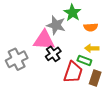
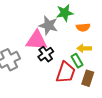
green star: (72, 13) -> (65, 13), turned 30
green rectangle: (84, 60) -> (77, 61), turned 40

